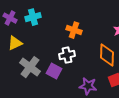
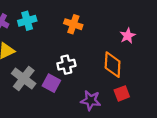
orange cross: (74, 30) -> (73, 24), moved

